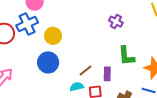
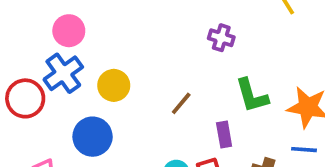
blue circle: (48, 62) -> (93, 137), moved
brown line: (85, 71) -> (181, 103), moved

